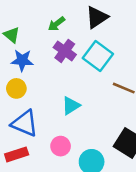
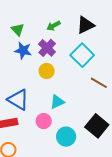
purple cross: (65, 51) -> (47, 48), moved
yellow circle: (16, 88) -> (47, 71), moved
cyan triangle: (71, 106) -> (57, 102), moved

